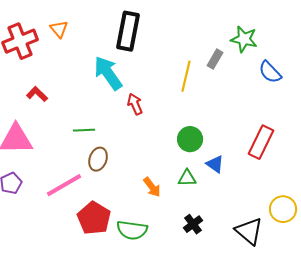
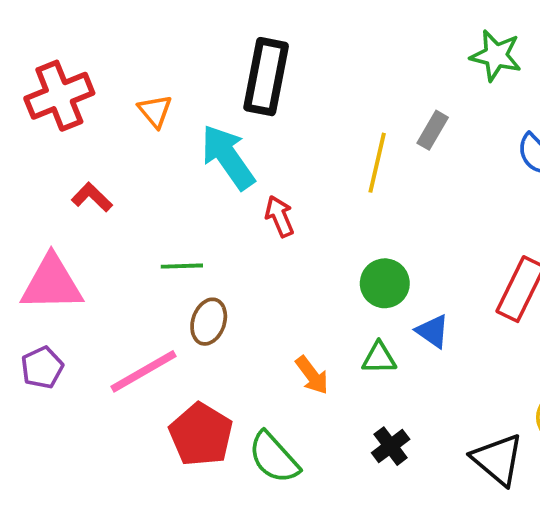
orange triangle: (59, 29) -> (155, 111), moved
green star: (244, 39) -> (496, 56), moved
green semicircle: (132, 230) -> (274, 458), turned 40

